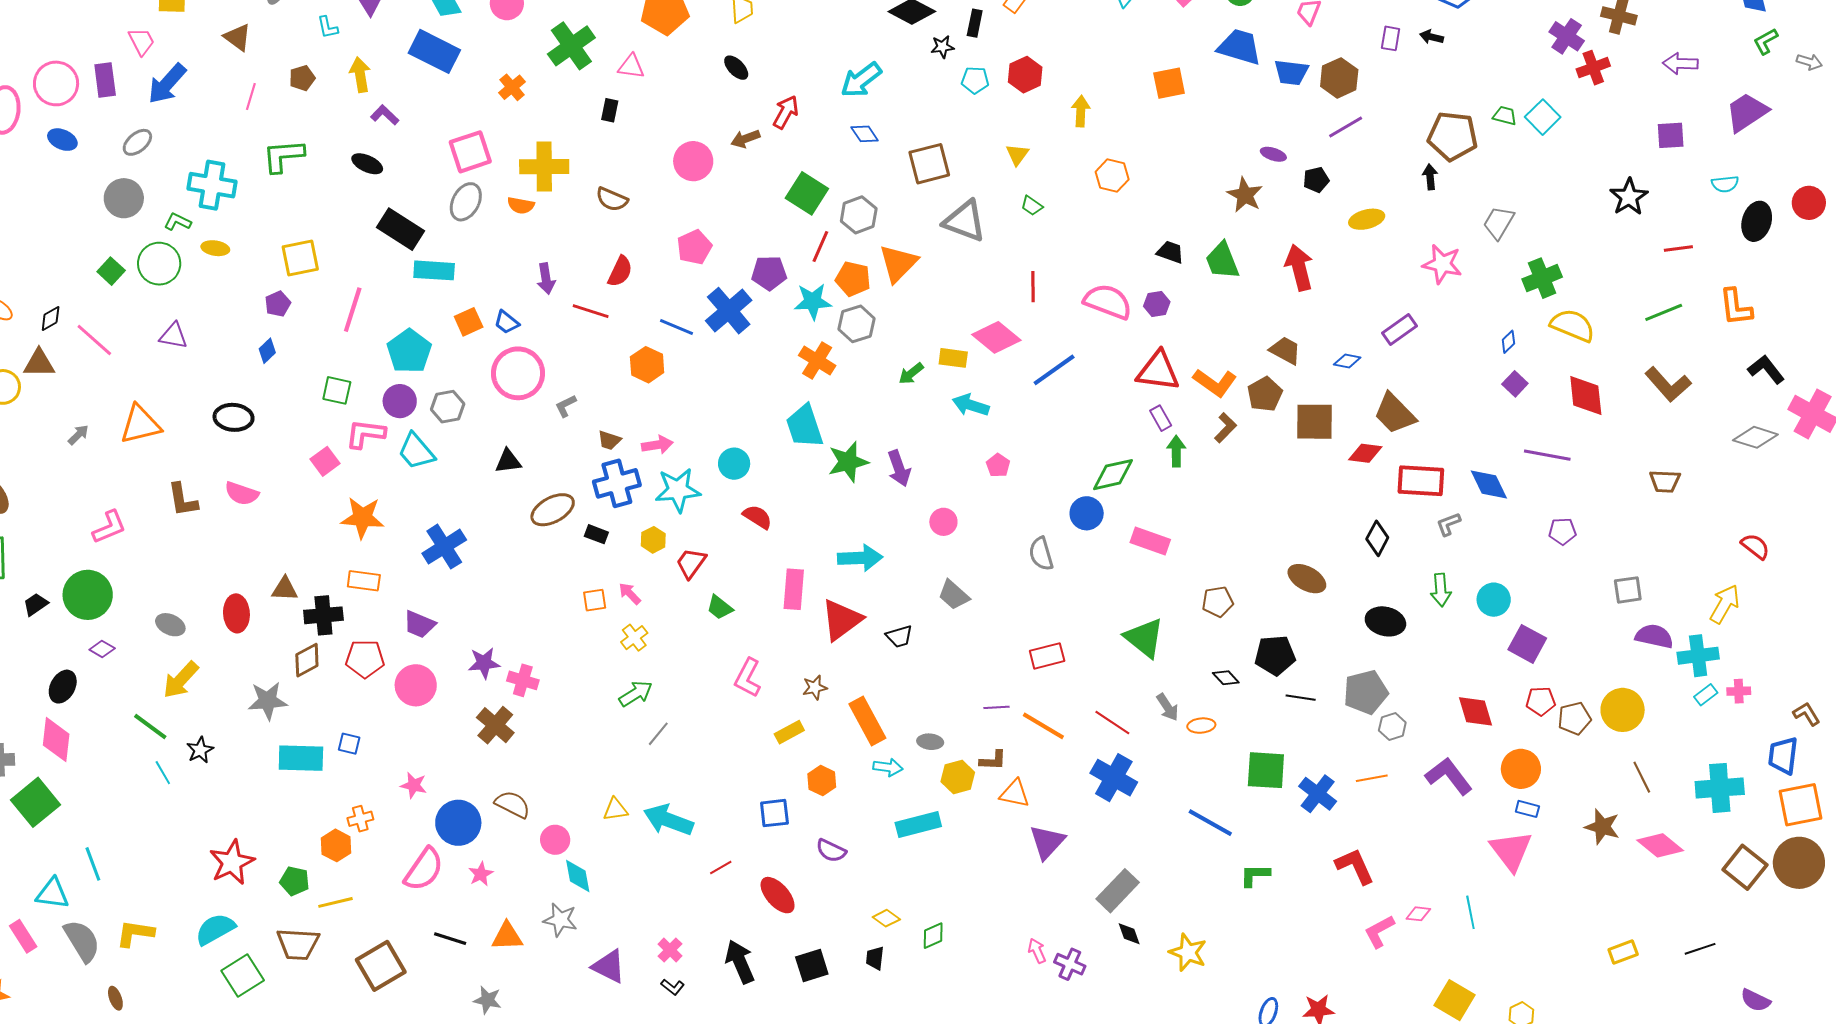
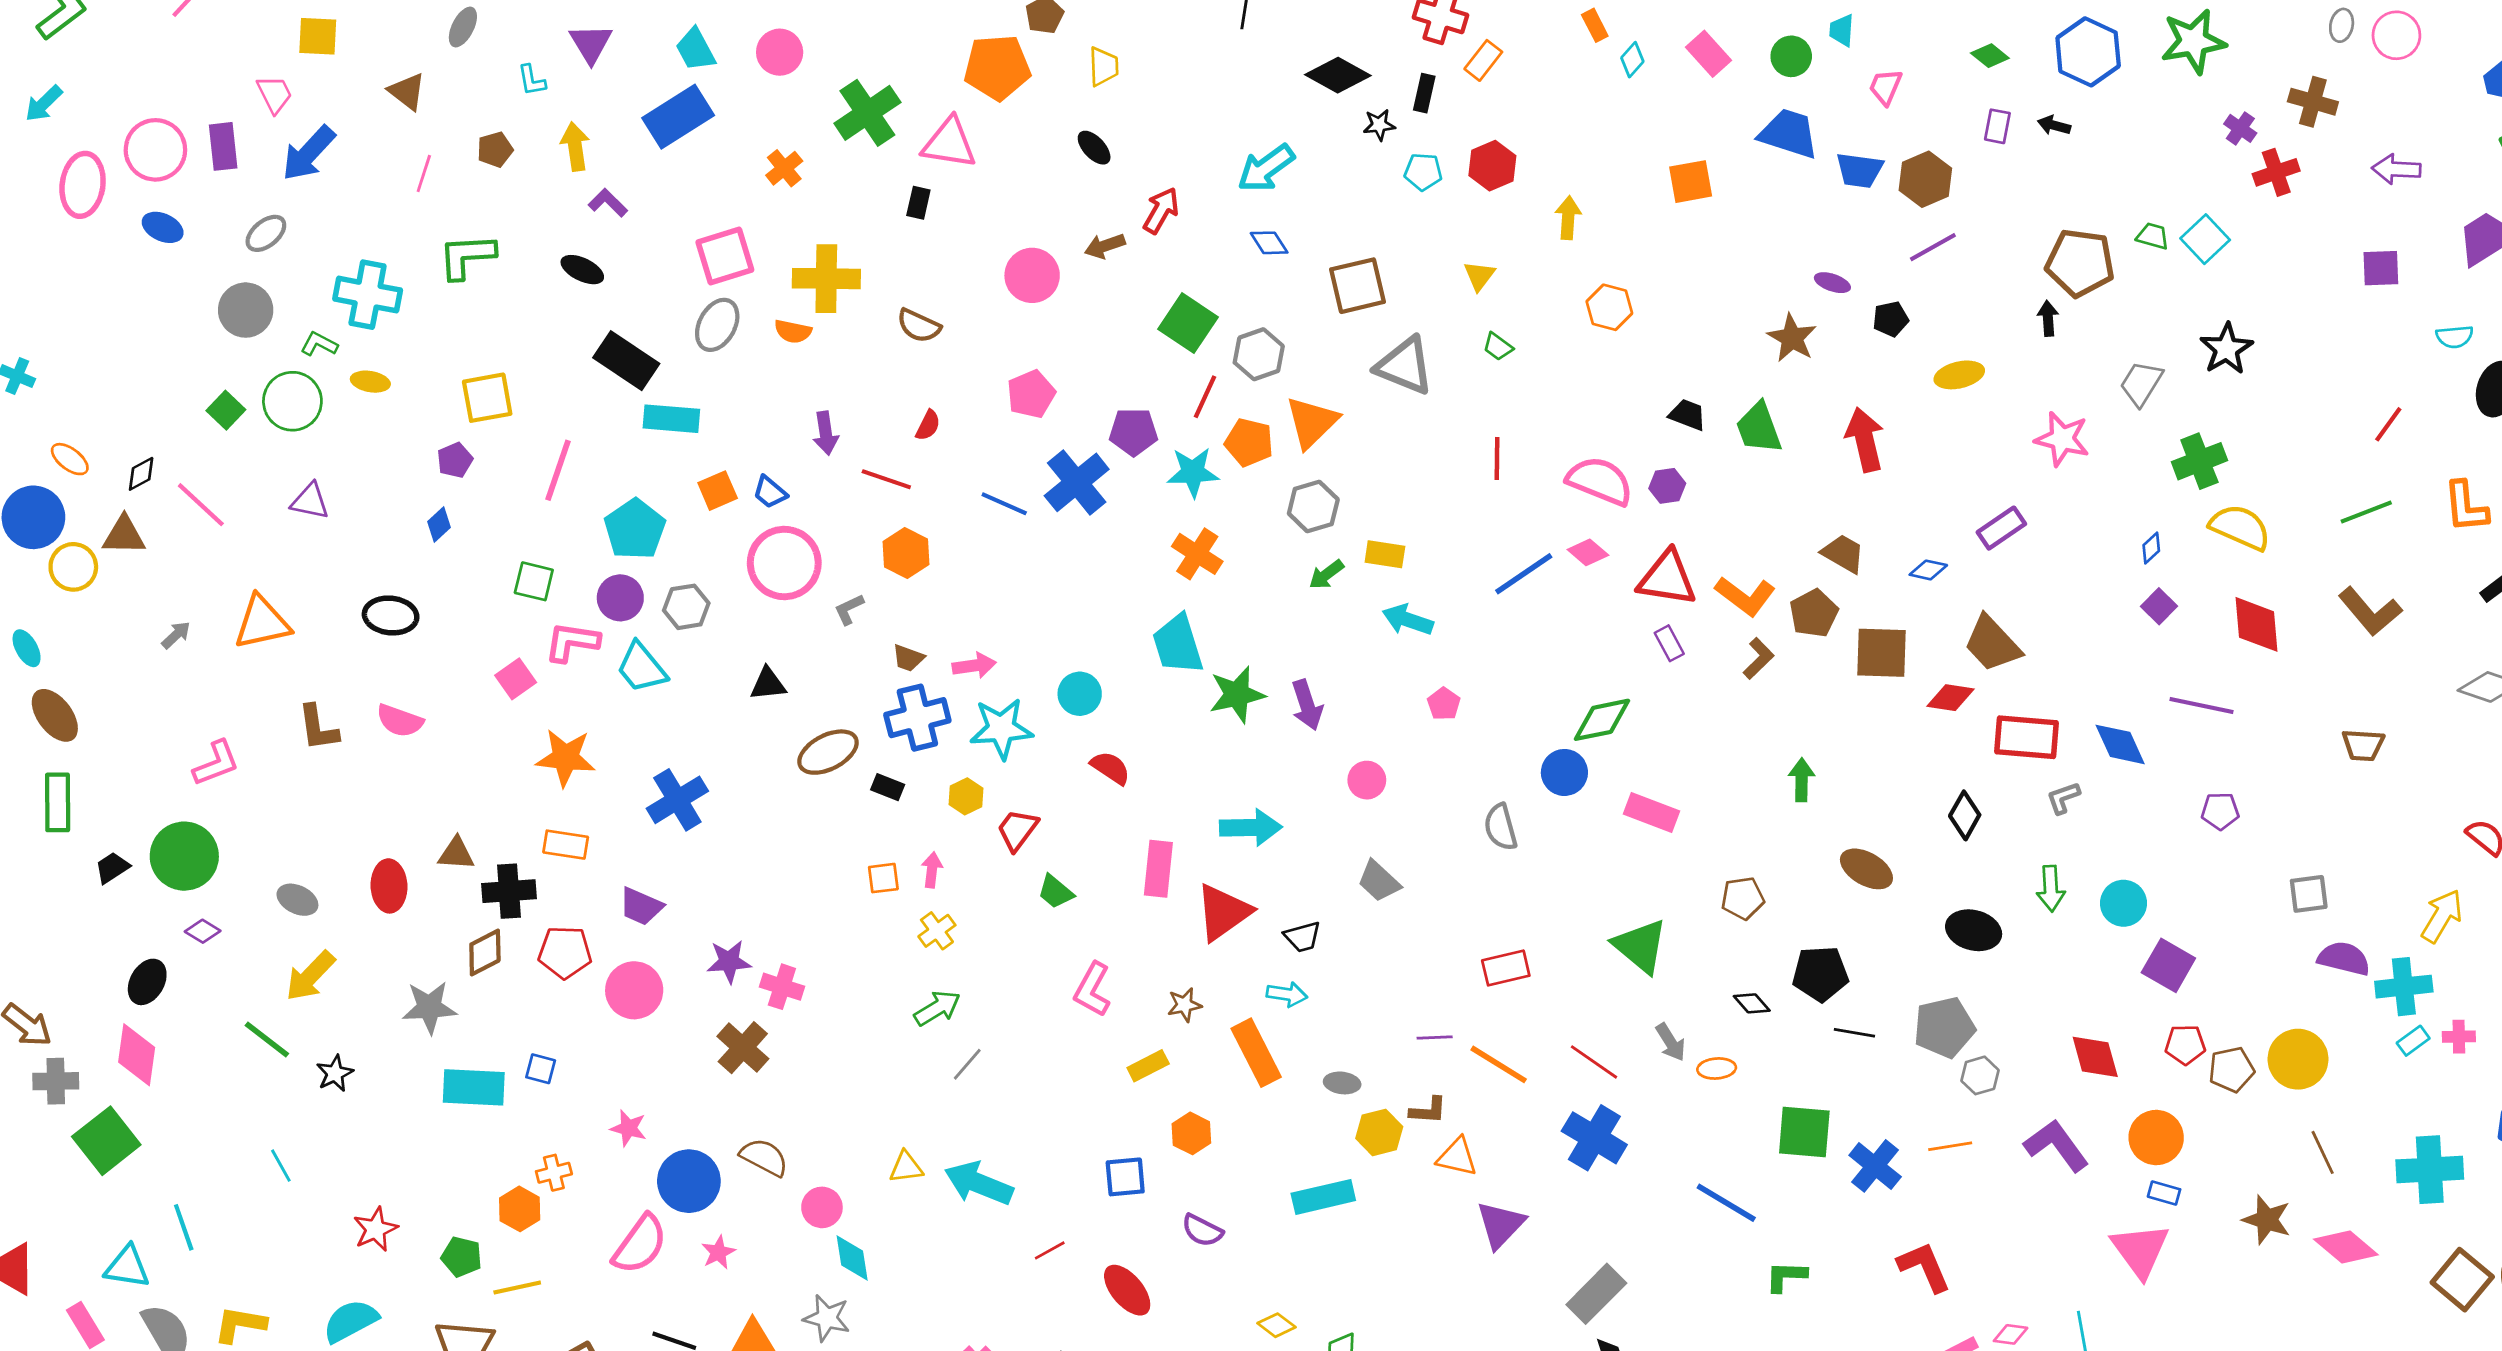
purple cross: (1567, 36) -> (2240, 128), size x0.7
blue rectangle: (434, 51) -> (678, 117), turned -60
pink triangle: (631, 67) -> (949, 143), size x1.5
black star: (1629, 197) -> (2226, 349), moved
red line: (1678, 248) -> (2388, 424), turned -48
red semicircle: (620, 271) -> (928, 425), size x0.7
gray hexagon: (857, 324) -> (1313, 506), moved
pink diamond: (996, 337) -> (1588, 552), moved, size x0.6
orange hexagon: (647, 365) -> (906, 553), moved
green arrow: (1176, 451) -> (1802, 780), moved
pink arrow: (630, 594) -> (932, 870), turned 50
cyan arrow: (888, 767) -> (1287, 994), moved
cyan line: (163, 773) -> (281, 1166), moved
red star: (232, 862) -> (375, 1229), size x0.7

